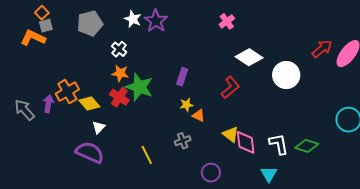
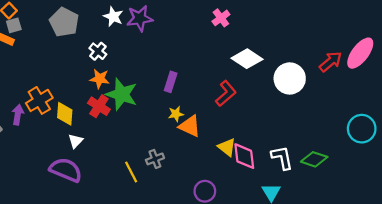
purple star: (156, 21) -> (140, 18), turned 30
gray pentagon: (90, 23) -> (64, 22), turned -30
red arrow: (322, 49) -> (331, 62), moved
yellow diamond: (89, 103) -> (65, 114), turned 45
orange triangle: (198, 116) -> (190, 126), size x1.5
gray cross: (183, 141) -> (155, 159), moved

